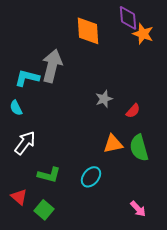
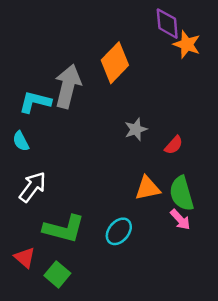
orange diamond: (88, 31) -> (115, 63), moved, turned 48
green L-shape: (49, 175) -> (64, 229), size x1.4
pink arrow: (138, 209) -> (180, 220), moved

